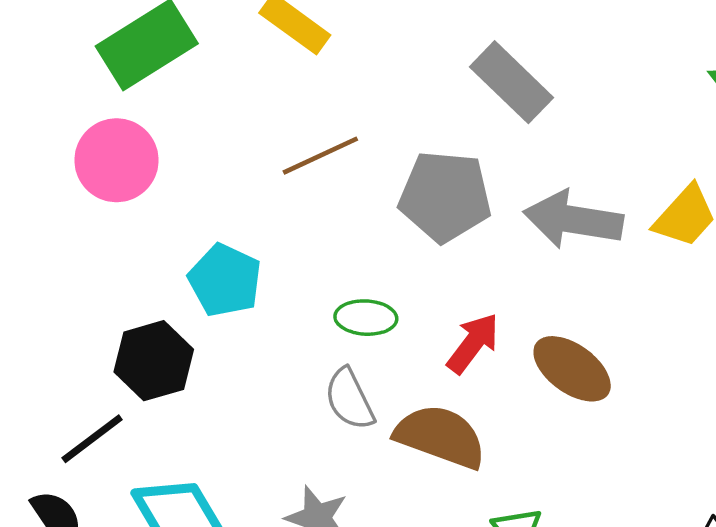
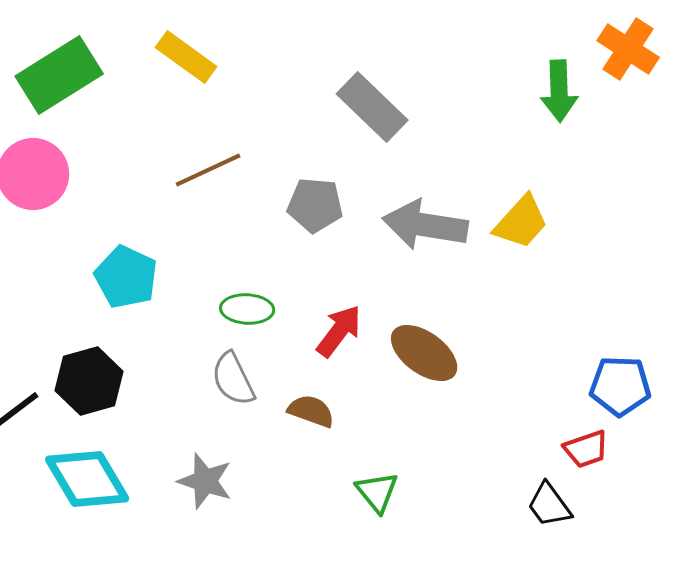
gray pentagon: (445, 196) -> (315, 205), size x0.7
black hexagon: (154, 361) -> (89, 381), moved
brown semicircle: (440, 436) -> (311, 411), size x0.6

